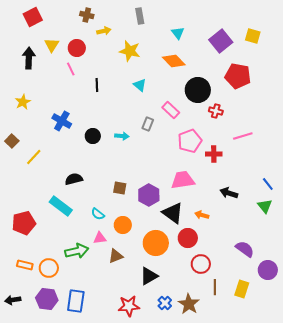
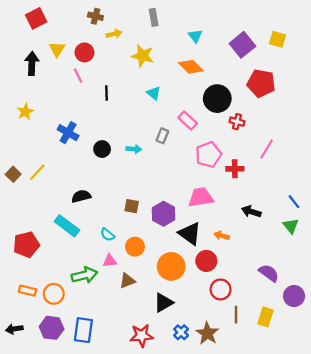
pink line: (243, 136) -> (267, 149), turned -42
brown square: (12, 141) -> (13, 174), moved

